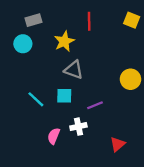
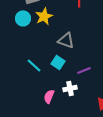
yellow star: (64, 41) -> (44, 16), moved
cyan square: (64, 96) -> (58, 62), turned 32

